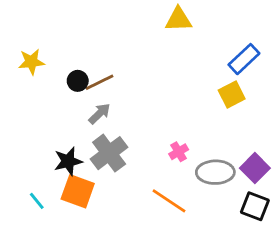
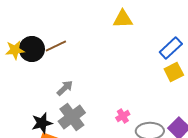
black circle: (78, 81) -> (32, 49), moved, size x1.6
brown line: (99, 82) -> (56, 46), moved
yellow square: (232, 95) -> (174, 72), moved

